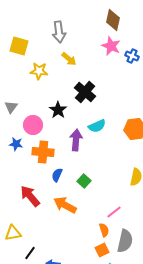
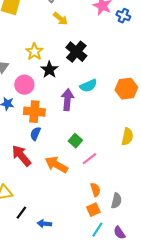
yellow star: (39, 71) -> (34, 52), moved, turned 30
blue semicircle: (57, 175) -> (35, 134), moved
pink line: (114, 212) -> (89, 159), moved
gray semicircle: (125, 241) -> (116, 201), size x0.7

